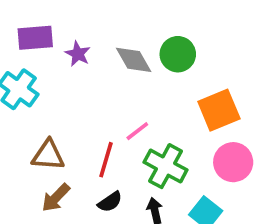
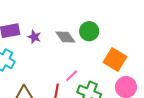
orange square: (219, 110) -> (115, 59), turned -30

